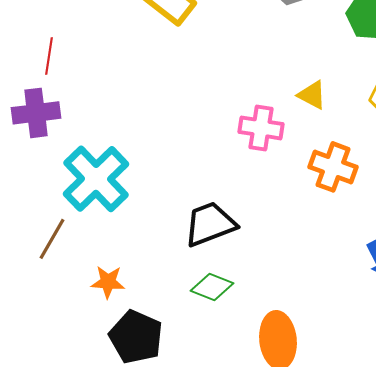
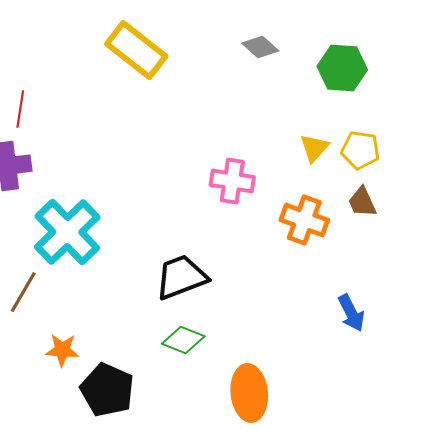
yellow triangle: (312, 95) -> (314, 148), moved, turned 44
orange star: (108, 282) -> (62, 350), moved

